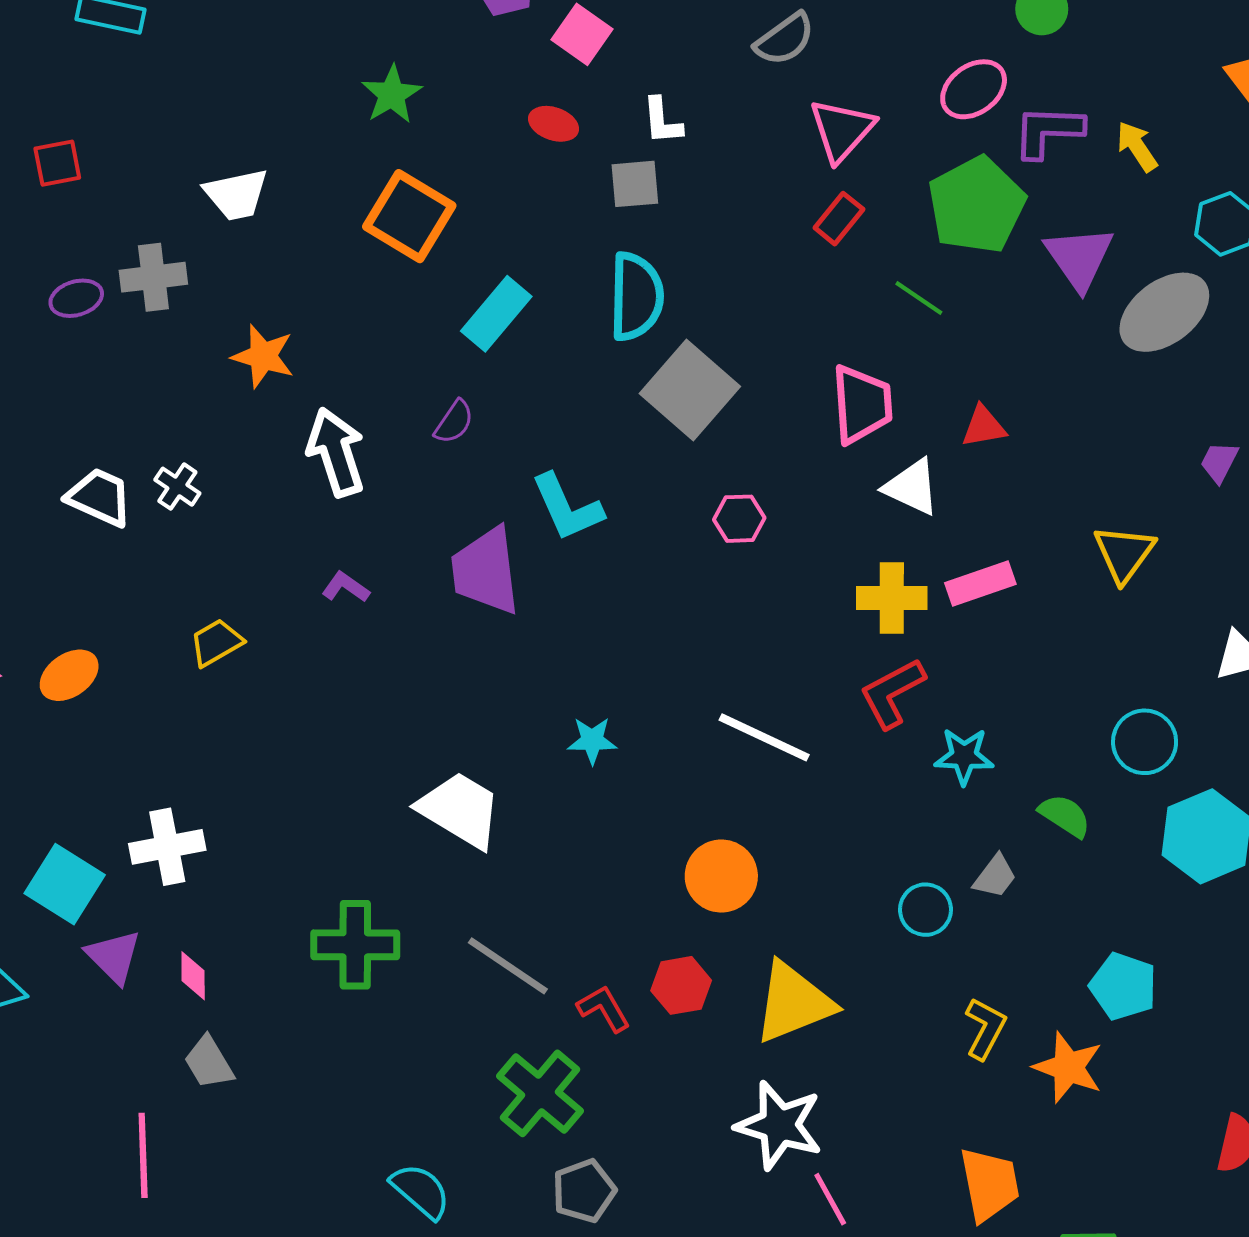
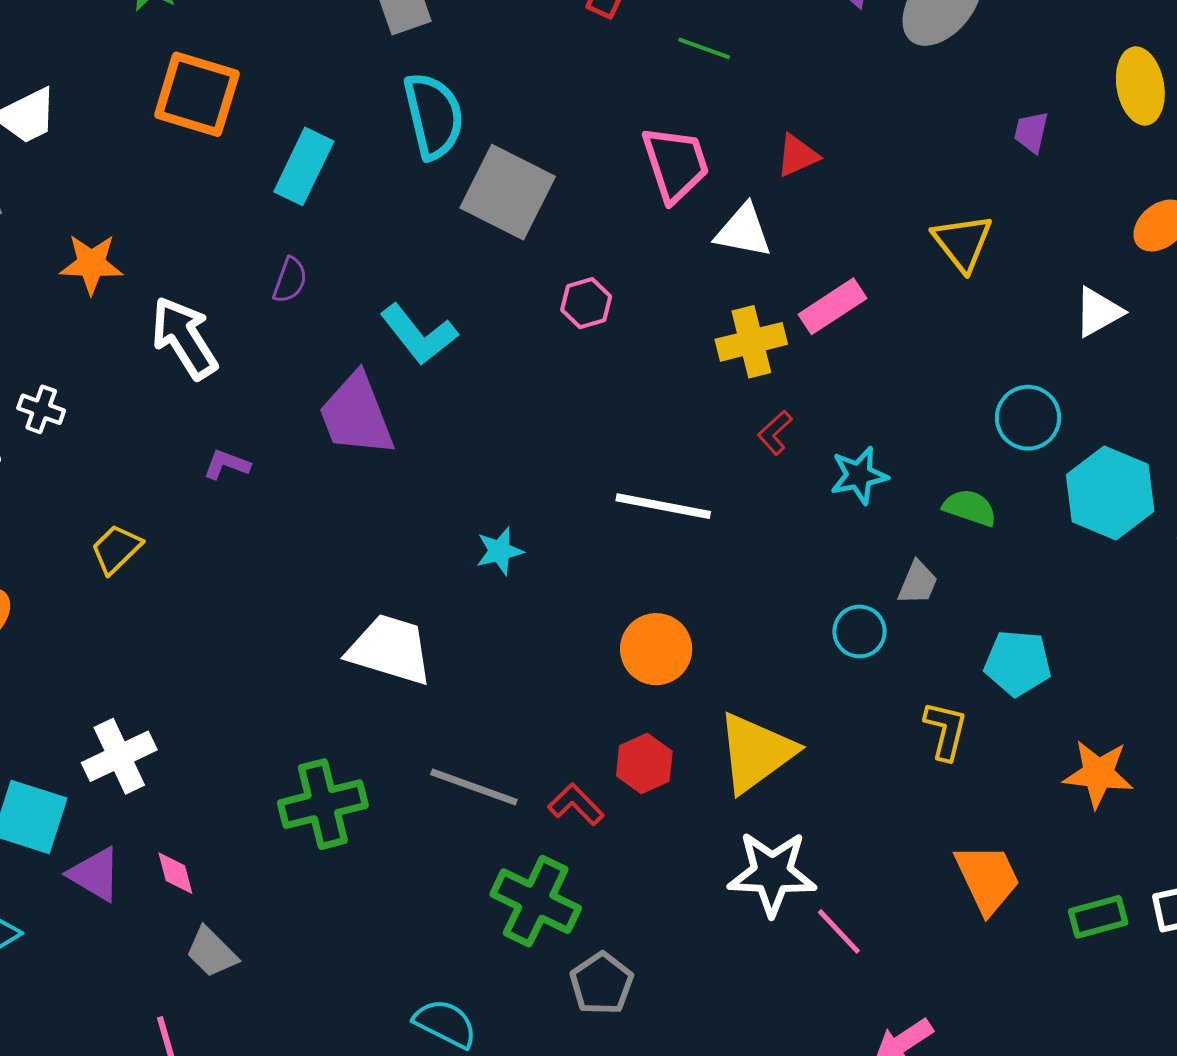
red L-shape: (892, 693) -> (775, 433), size x0.6
cyan pentagon: (1123, 986) -> (1018, 663), moved
orange star: (1068, 1067) -> (1098, 774), moved

